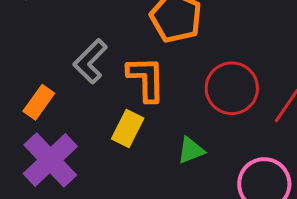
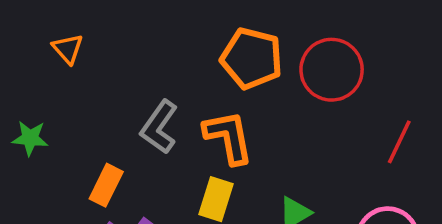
red circle: (232, 88) -> (332, 70), moved

